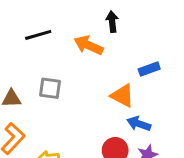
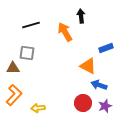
orange arrow: (88, 45) -> (65, 32), turned 36
gray square: (50, 88) -> (27, 53), moved

